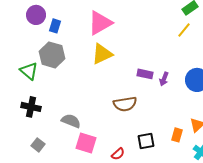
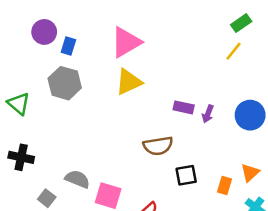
green triangle: (29, 71) -> (19, 104), moved
black cross: (31, 107) -> (21, 157), moved
gray semicircle: (71, 121) -> (77, 179), moved
black square: (146, 141) -> (186, 175), moved

